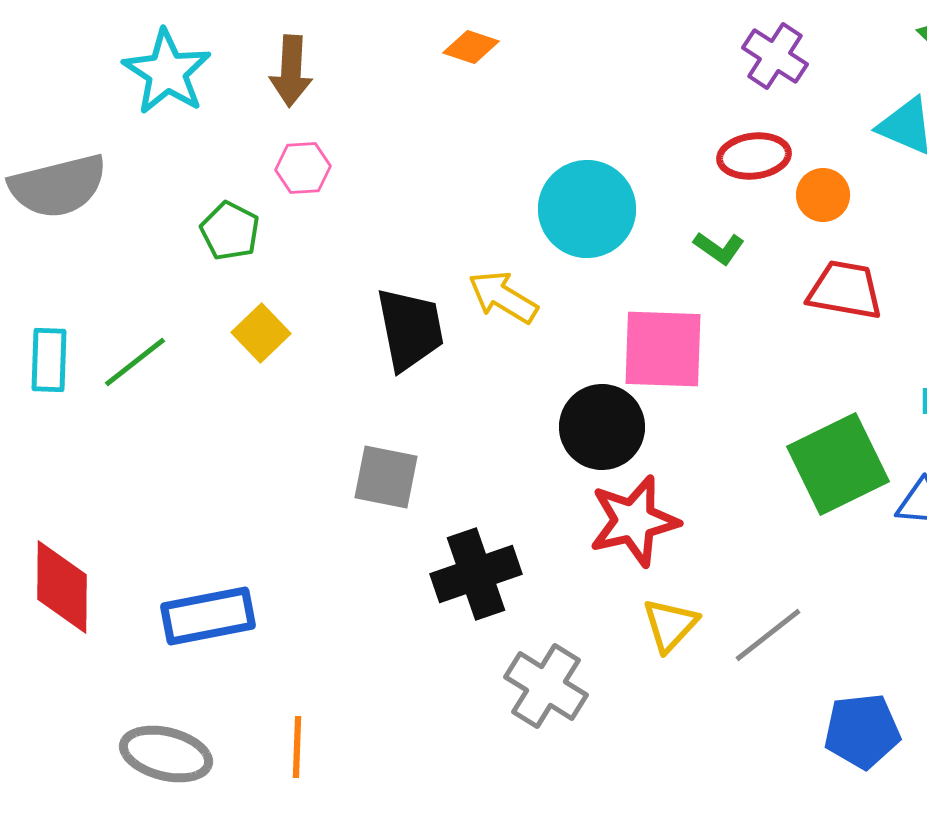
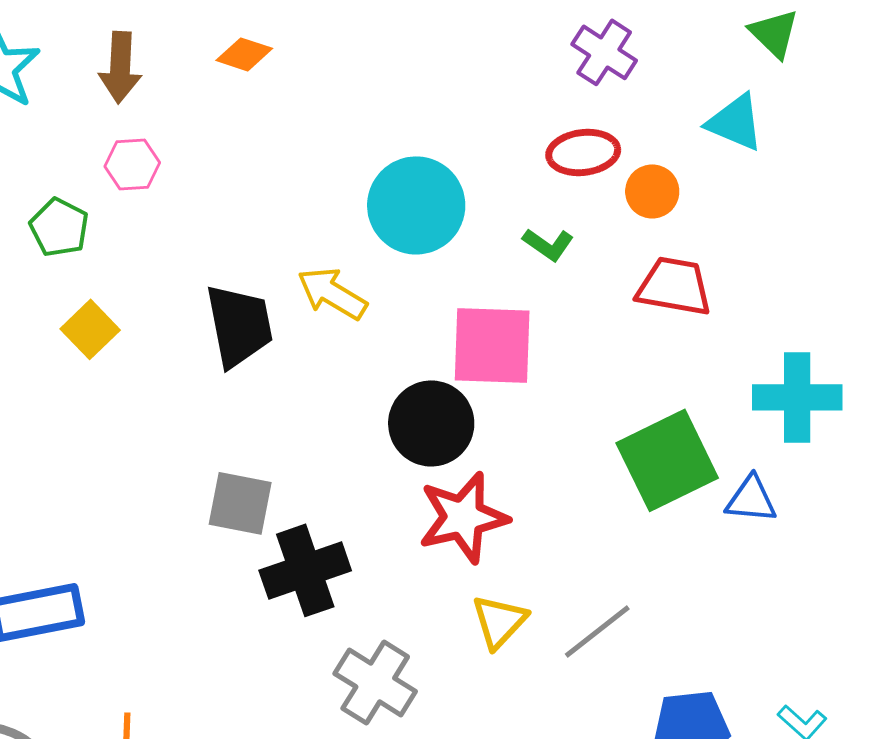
orange diamond: (471, 47) -> (244, 54), moved
gray square: (386, 477) -> (240, 503), moved

